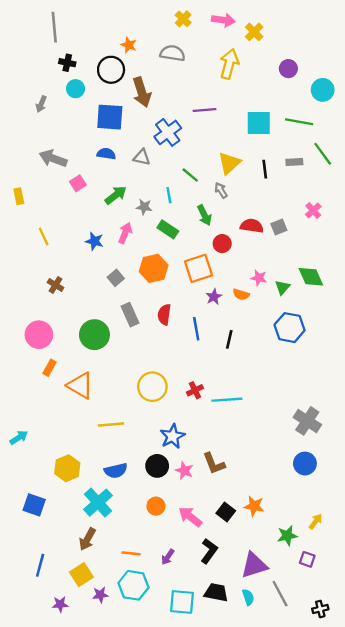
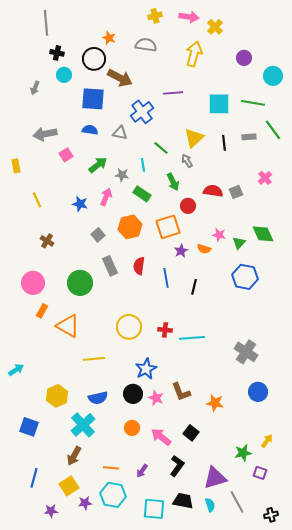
yellow cross: (183, 19) -> (155, 16), turned 32
brown arrow: (142, 92) -> (120, 78), turned -45
gray arrow: (53, 158) -> (45, 134), turned -30
red cross: (195, 390) -> (165, 330), turned 32
gray cross: (307, 421) -> (246, 352), moved
orange star: (254, 506) -> (215, 403), moved

